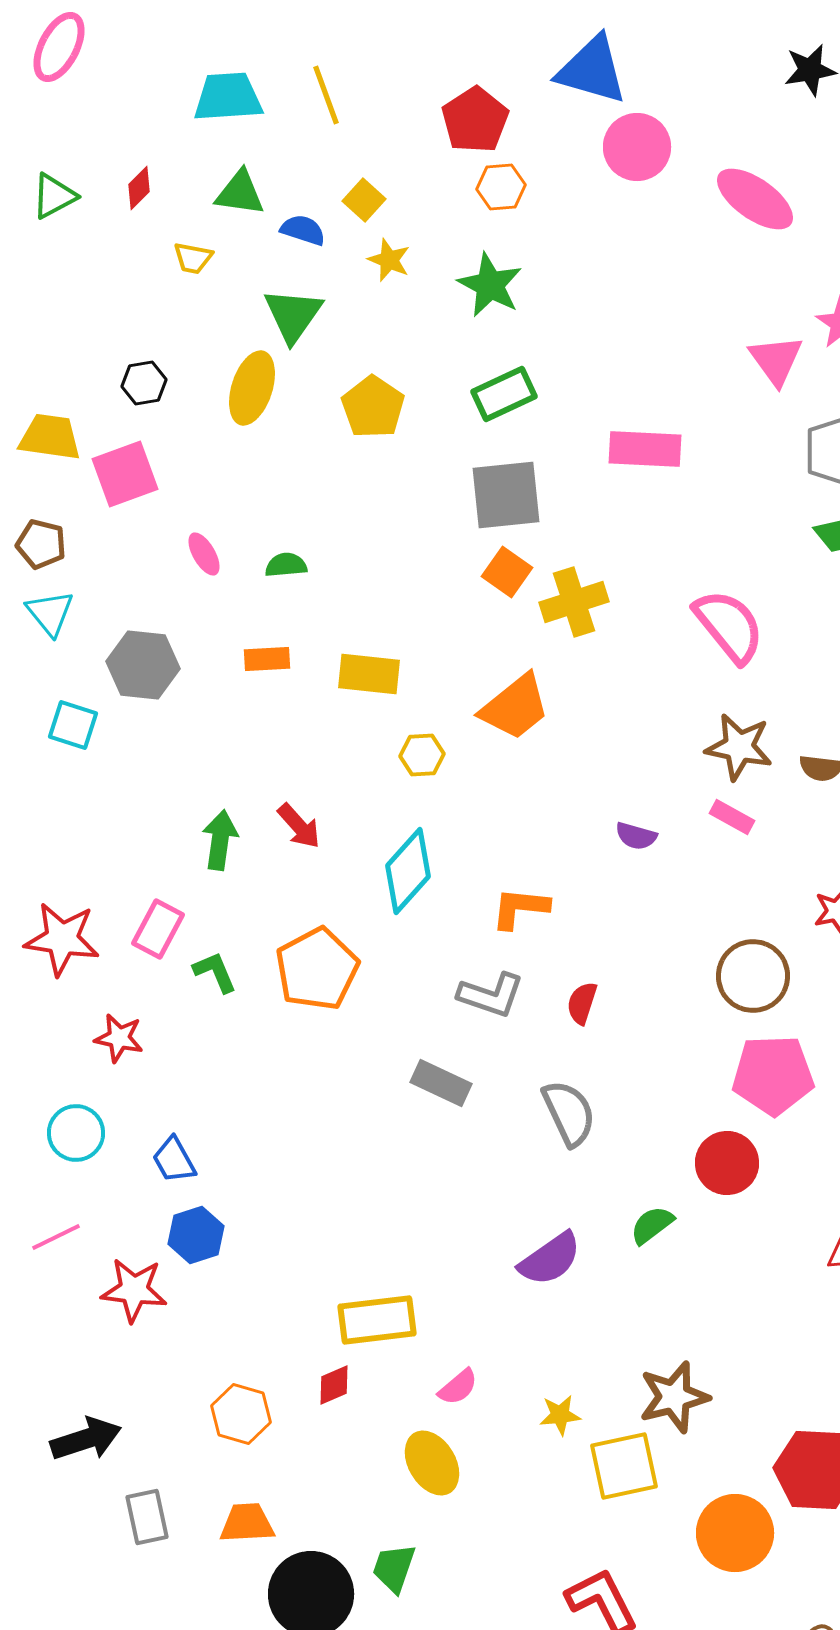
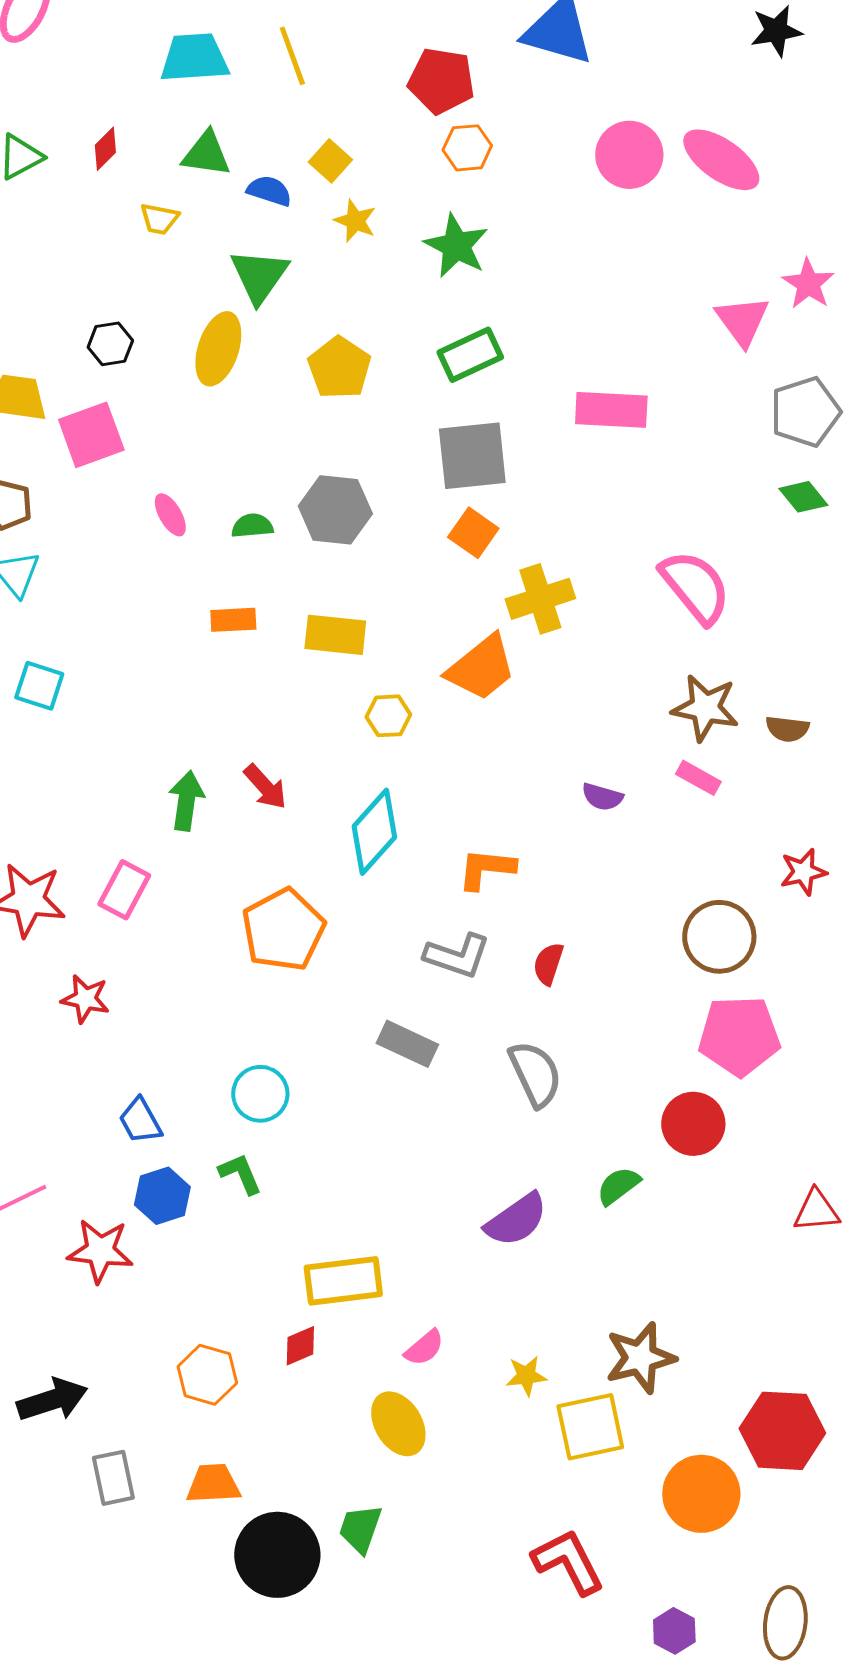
red pentagon: (475, 120) -> (441, 81), turned -30
pink circle: (637, 147) -> (629, 155), moved
yellow cross: (574, 602) -> (540, 599), moved
gray hexagon: (143, 665) -> (335, 510), moved
green L-shape: (215, 972) -> (240, 1174), moved
cyan circle: (76, 1133) -> (260, 1094), moved

